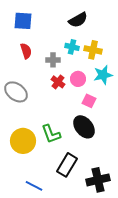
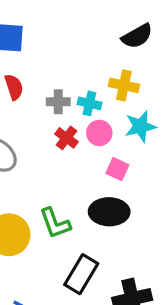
black semicircle: (78, 20) -> (137, 36), moved
cyan cross: (72, 47) -> (89, 103), moved
black ellipse: (84, 127) -> (109, 212), turned -50

